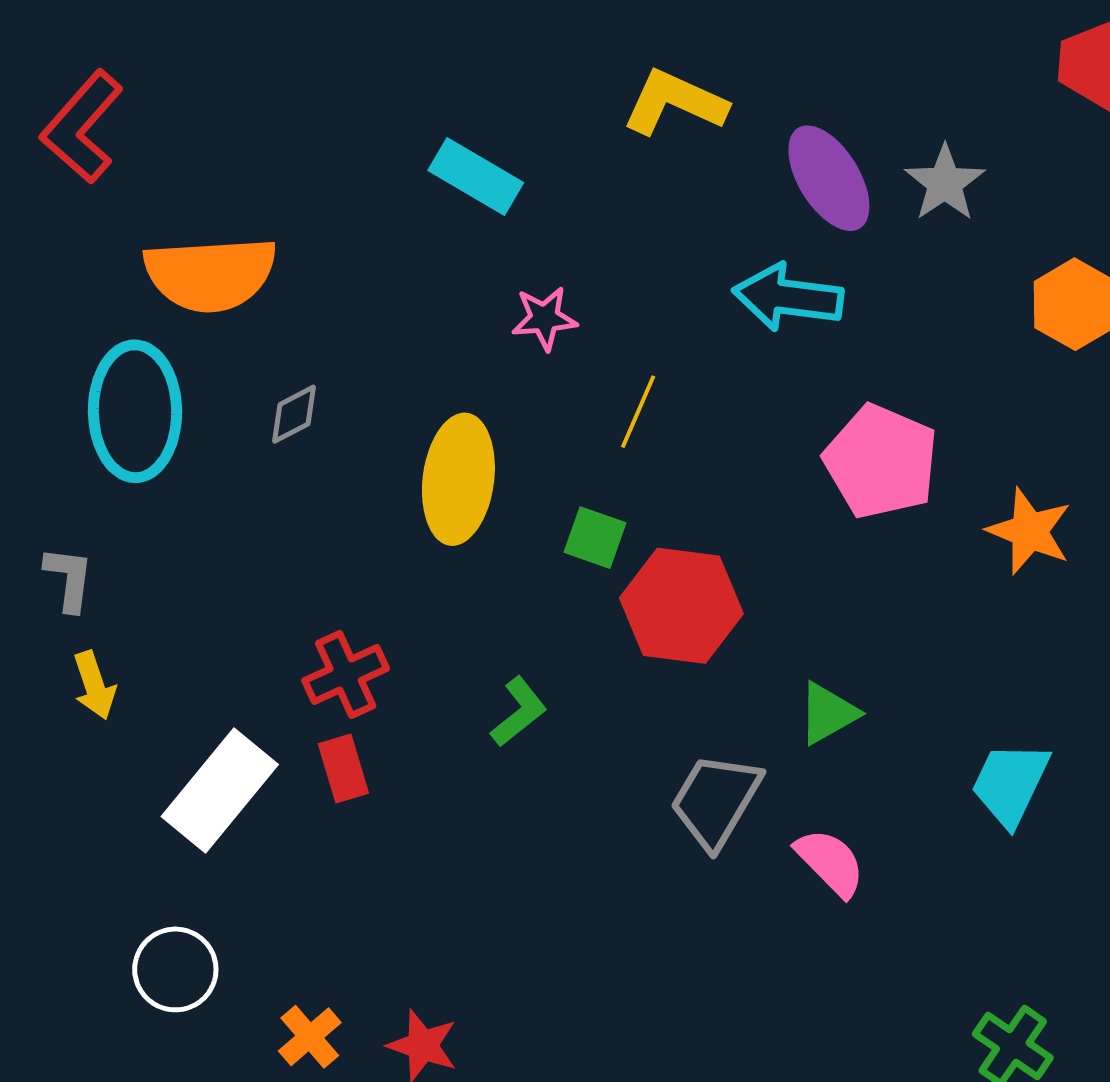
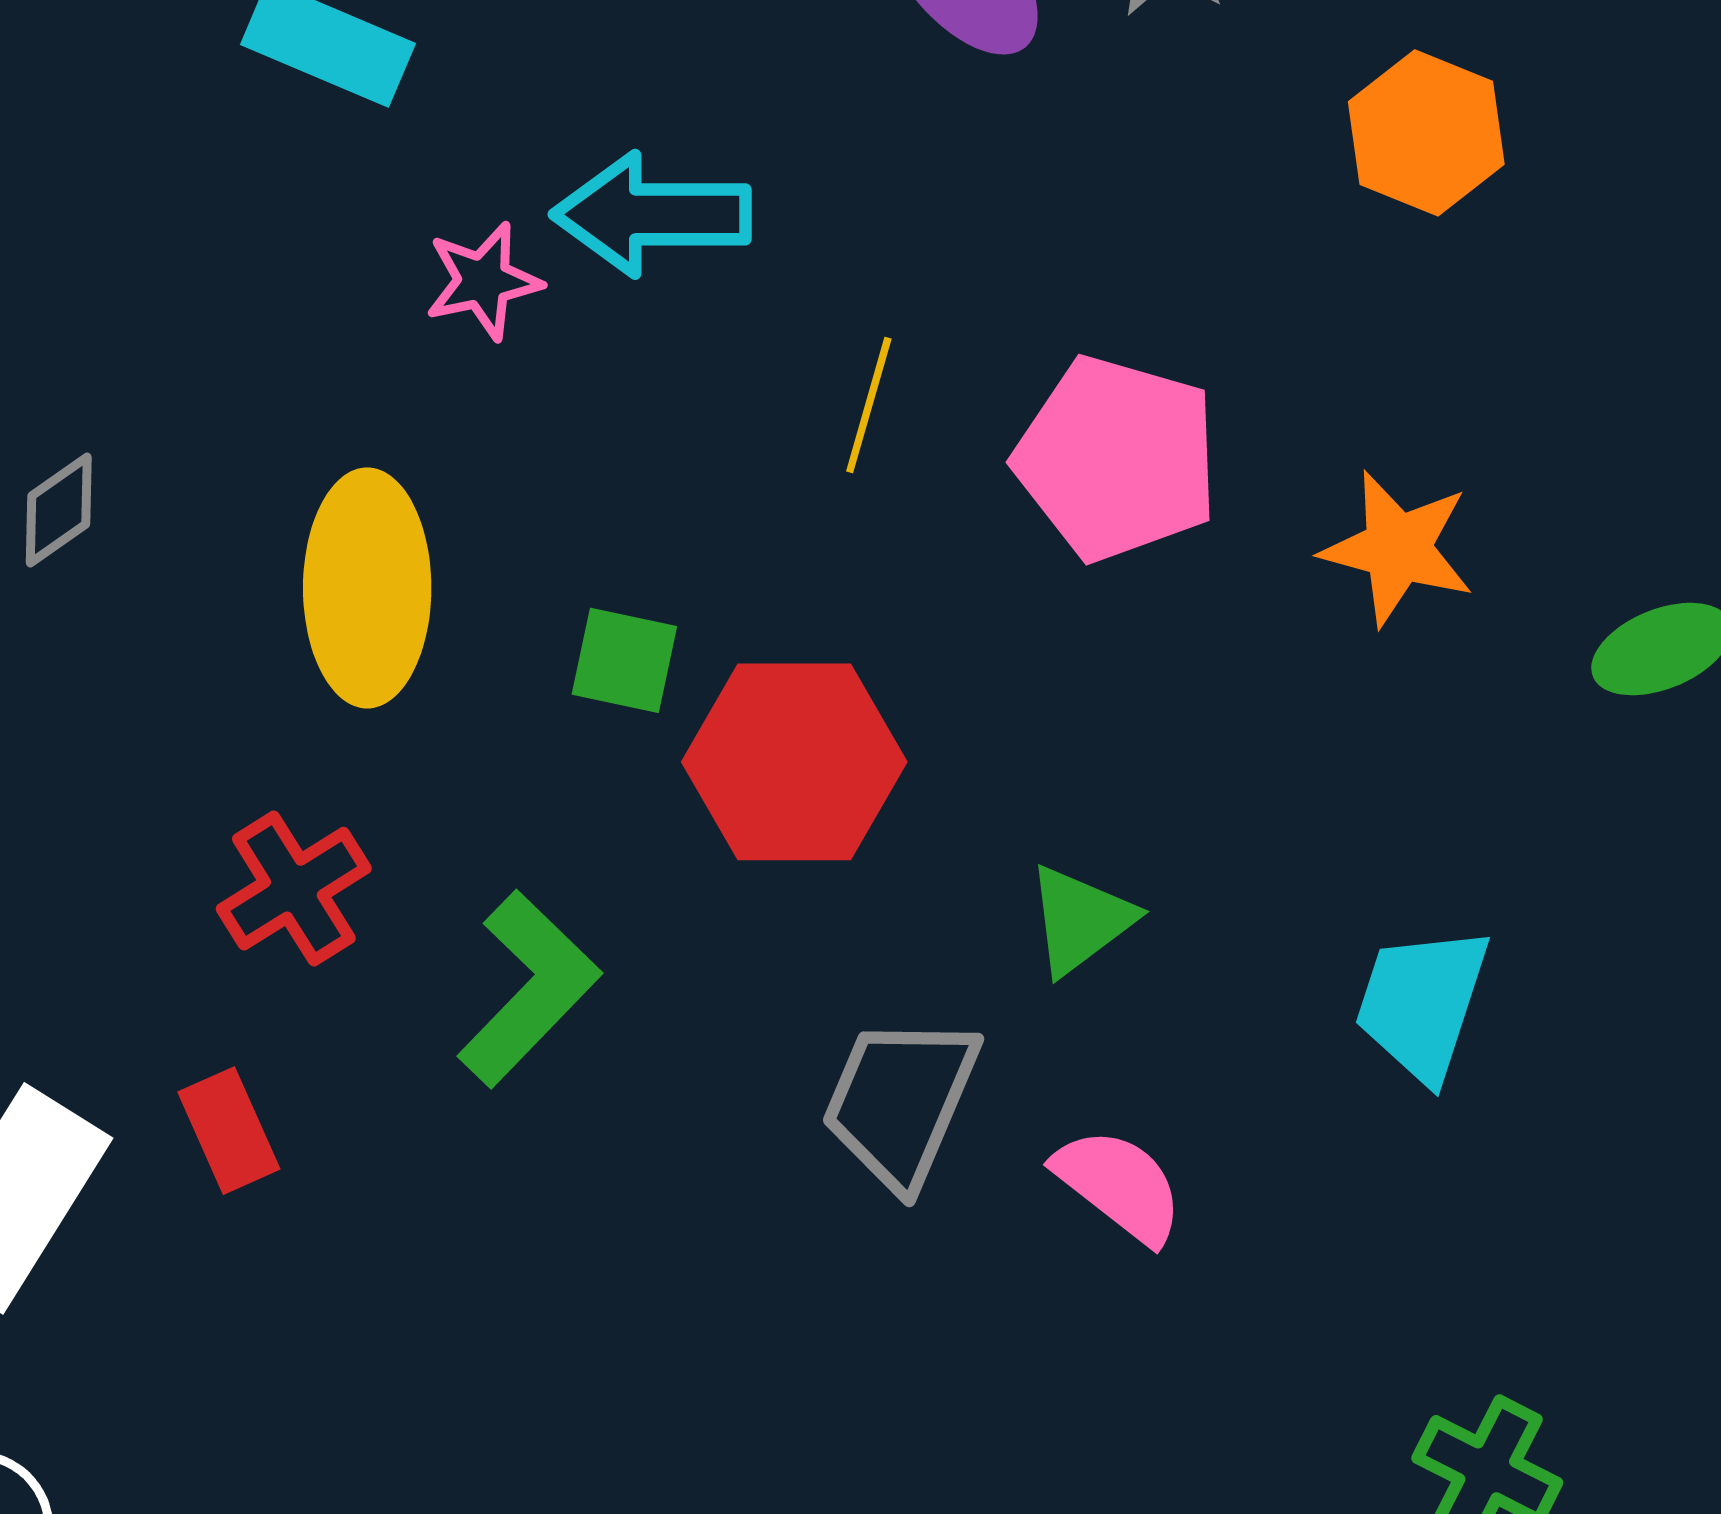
cyan arrow: (788, 297) -> (652, 214), moved
yellow line: (638, 412) -> (869, 405), moved
red cross: (346, 675) -> (294, 889), moved
green L-shape: (519, 712) -> (529, 989), size x1.5

